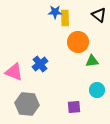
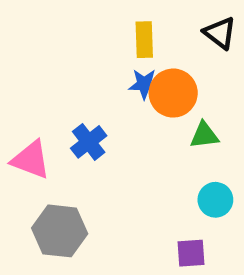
blue star: (55, 12) -> (144, 84), moved
purple square: (74, 107) -> (191, 253), moved

